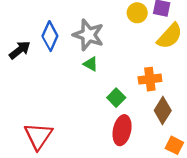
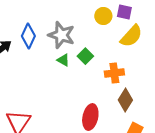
green square: (116, 98) -> (85, 56), moved

